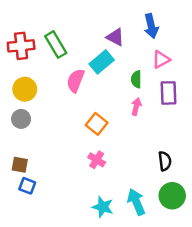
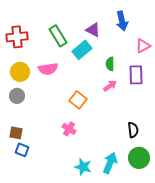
green rectangle: (56, 45) -> (58, 36), moved
pink triangle: (161, 59) -> (143, 46), moved
pink semicircle: (76, 81) -> (48, 69), moved, turned -120
pink arrow: (136, 107) -> (110, 86), turned 40
pink cross: (97, 160) -> (69, 129), moved
cyan arrow: (136, 202) -> (110, 163), turned 45

